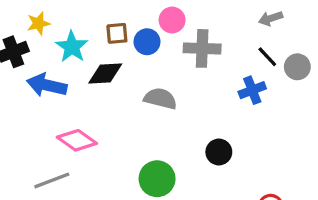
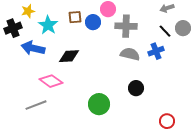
gray circle: (297, 67) -> (183, 28), moved
black diamond: (105, 73) -> (69, 56), moved
gray semicircle: (160, 99) -> (130, 54), moved

